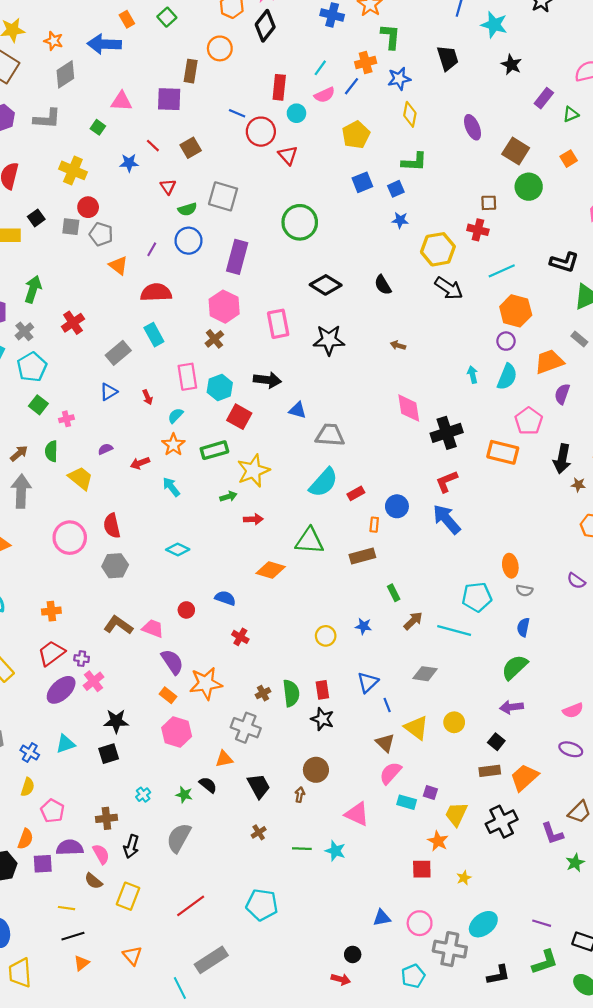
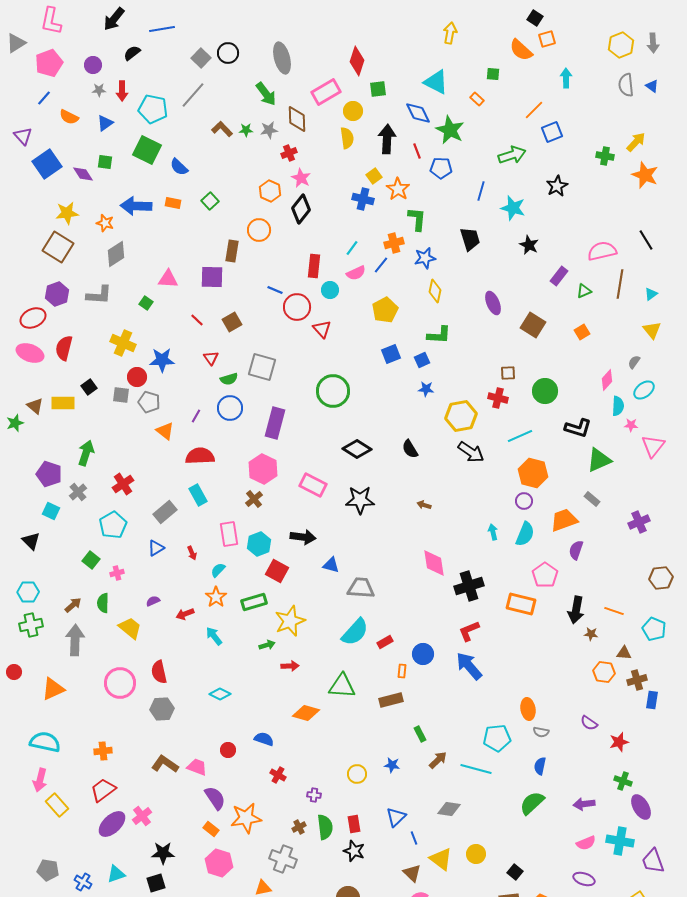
orange rectangle: (127, 19) -> (173, 203), turned -49
blue arrow: (104, 44) -> (136, 206), moved
blue star: (129, 163) -> (162, 360), moved, size x1.4
green circle: (529, 187) -> (545, 391), moved
pink rectangle: (278, 324) -> (313, 485), turned -52
cyan pentagon: (32, 367) -> (113, 525), moved
purple cross: (82, 659) -> (314, 795), moved
purple arrow: (511, 707) -> (584, 804), moved

